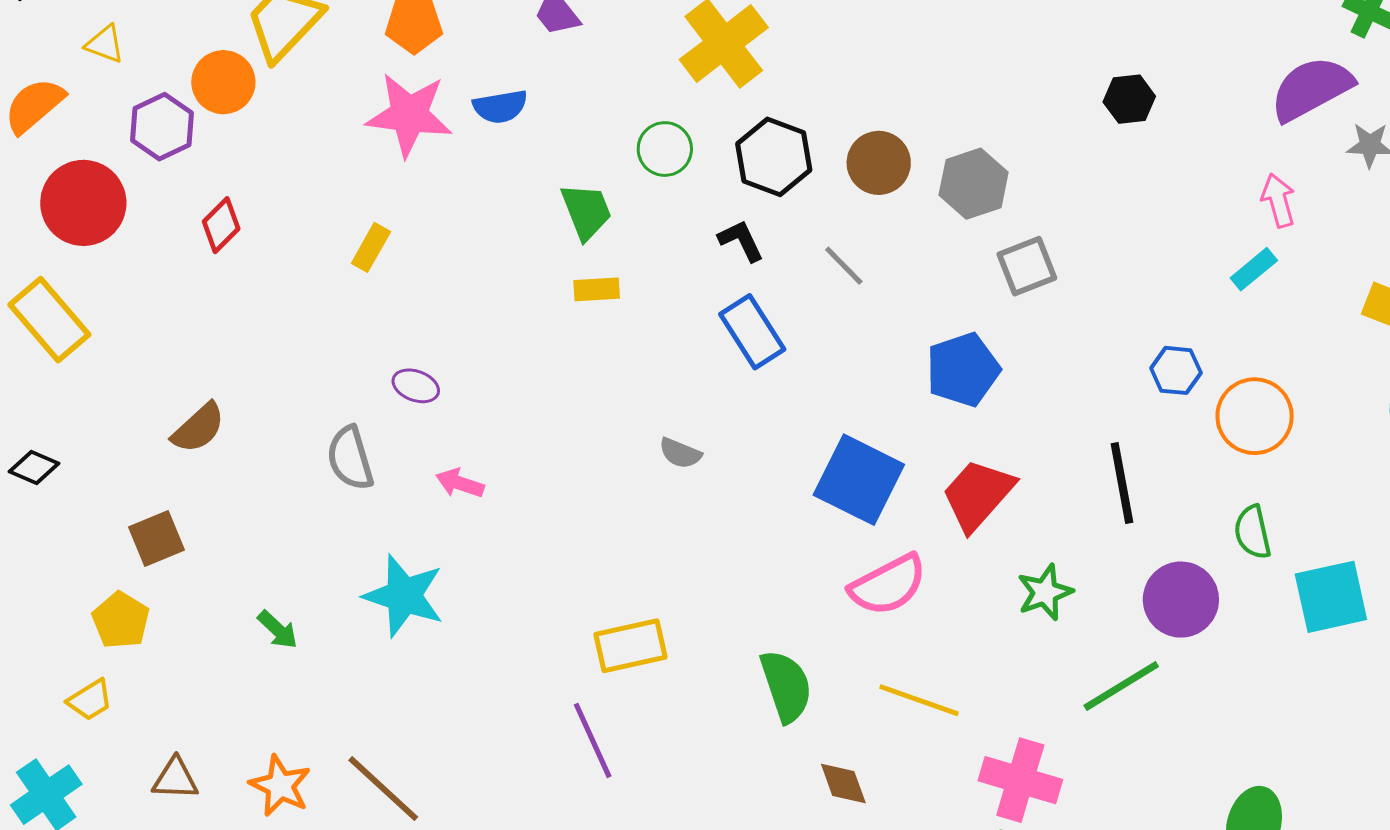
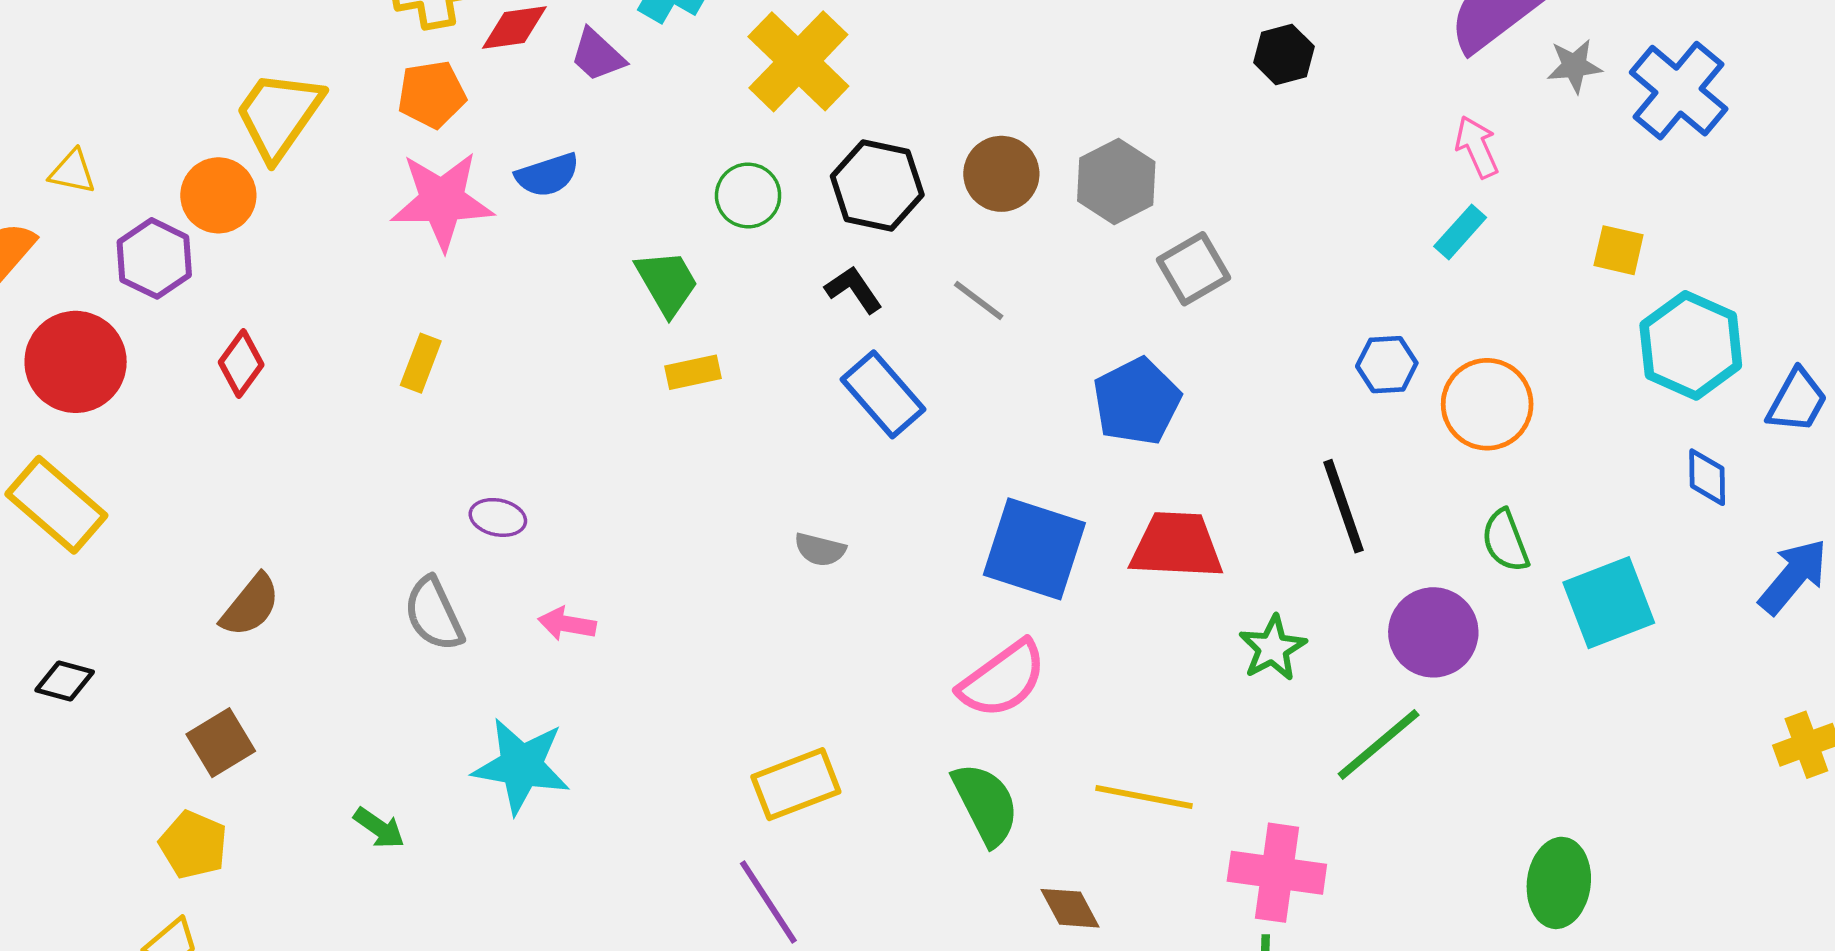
red trapezoid: (978, 495) -> (1176, 546), turned 60
pink semicircle: (888, 585) -> (1003, 679), moved

